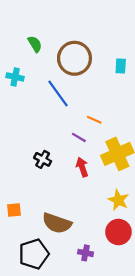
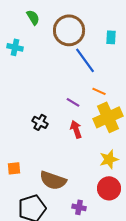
blue line: (58, 93) -> (85, 60), moved
orange line: (94, 120) -> (99, 91), moved
yellow star: (118, 200) -> (109, 159), turned 30

